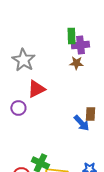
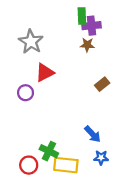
brown rectangle: (90, 114) -> (102, 84), moved, turned 48
blue arrow: (81, 123) -> (93, 134), moved

